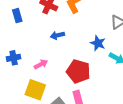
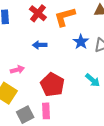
blue star: (98, 43) -> (81, 42), moved

